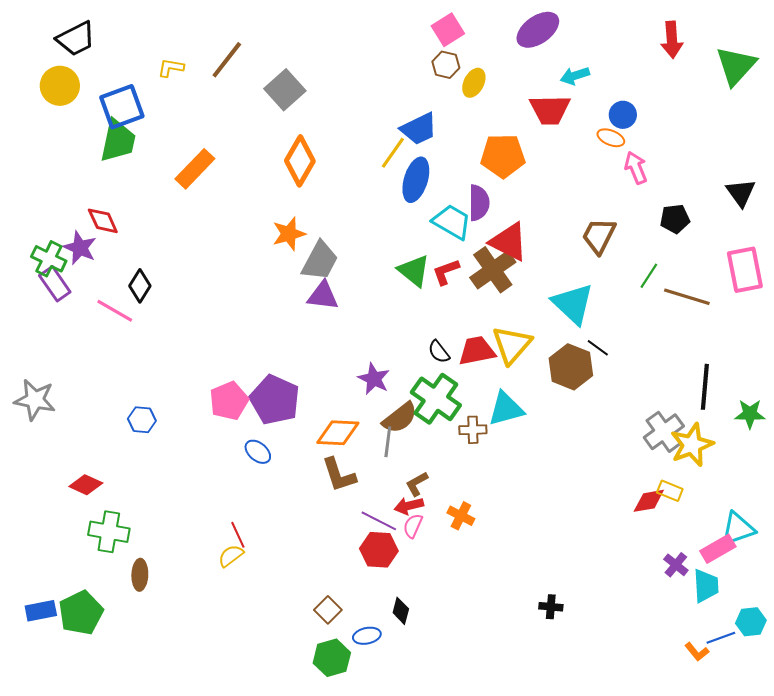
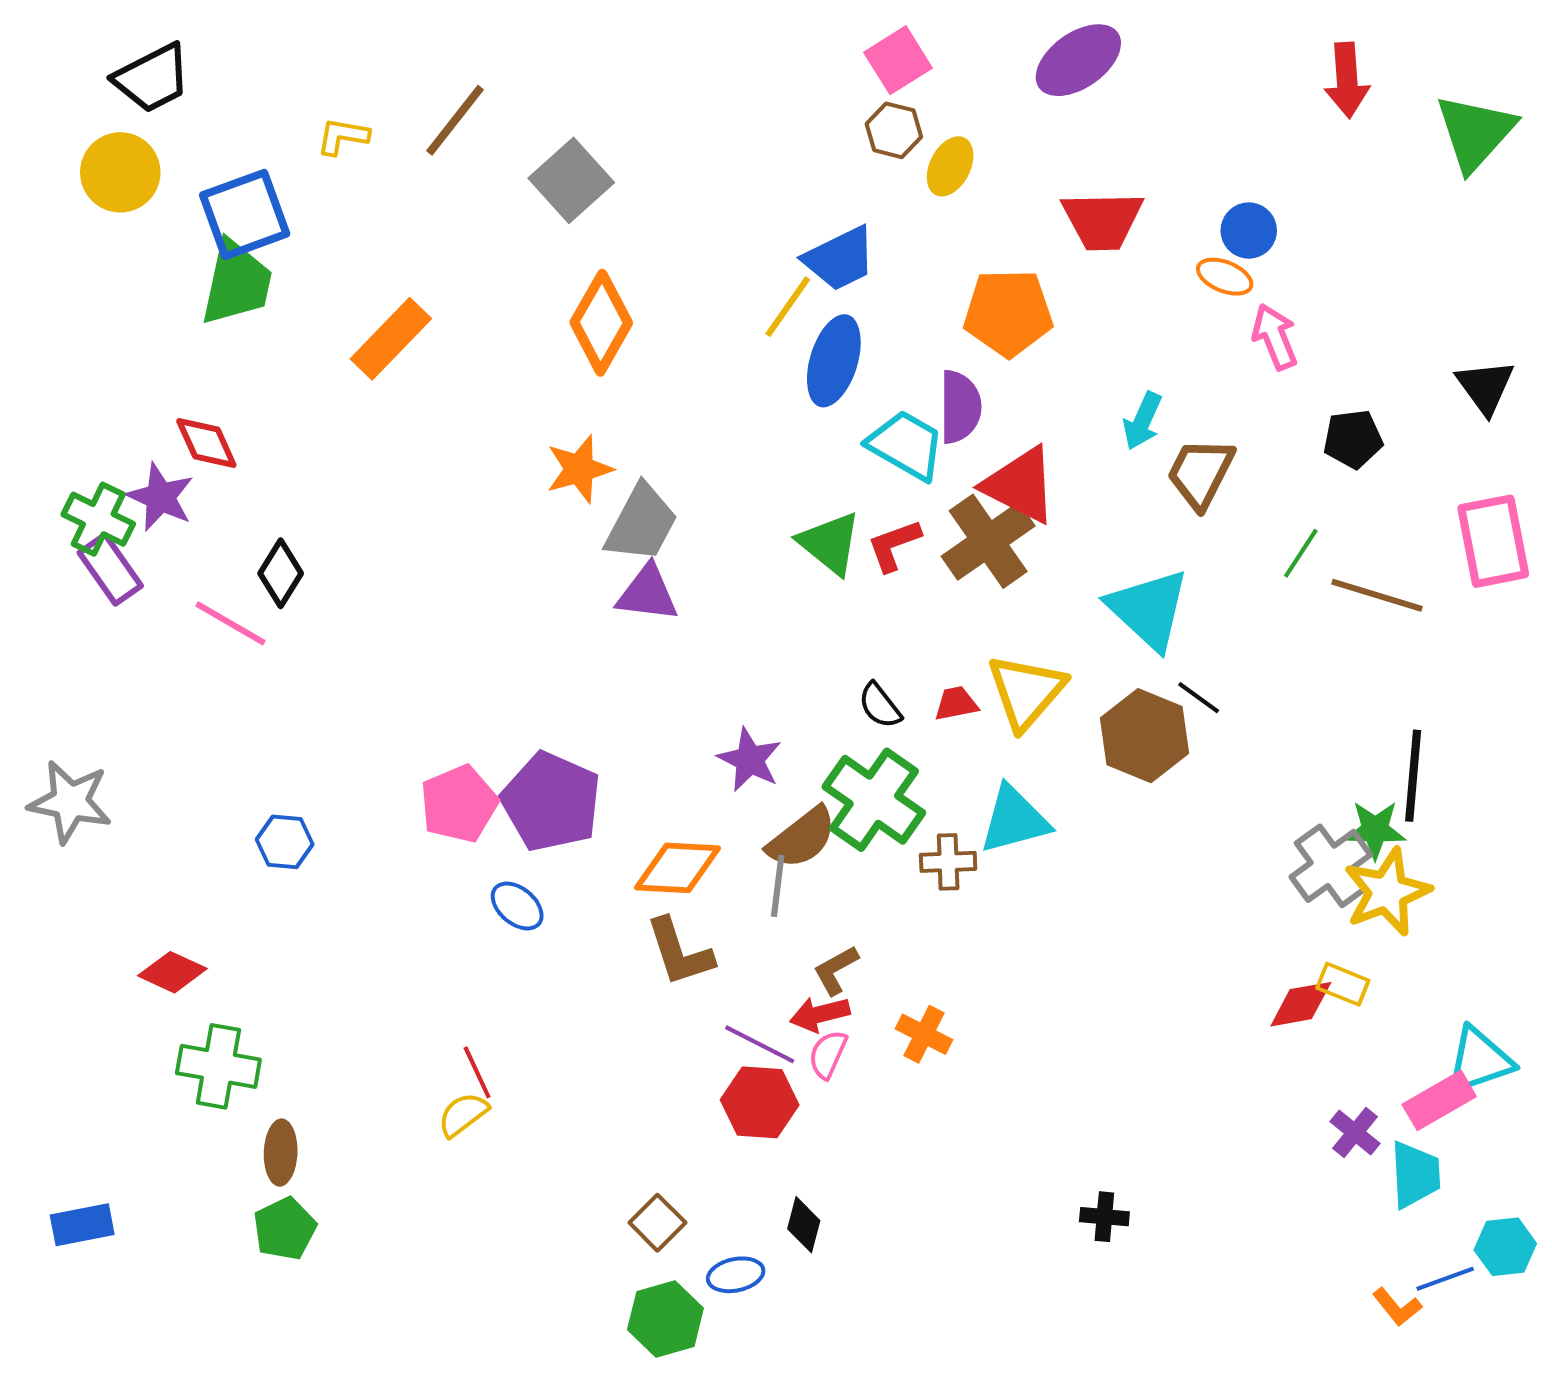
cyan arrow: (575, 76) -> (1143, 421), moved, turned -48
red trapezoid: (477, 351) -> (956, 704), size x0.6
green star: (750, 414) -> (1375, 830), moved
green pentagon: (81, 613) -> (285, 1229), moved, size x0.7

